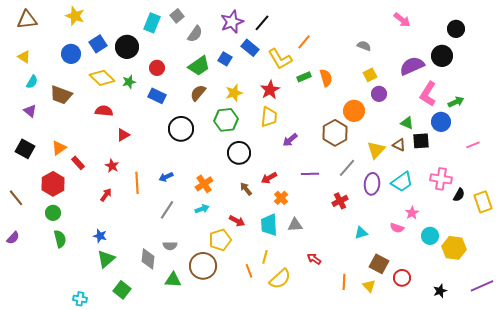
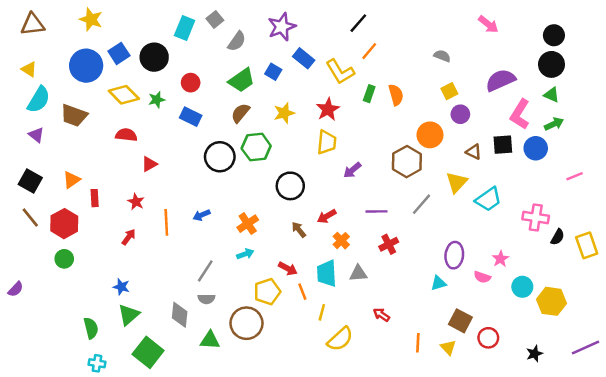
black line: (262, 23) -> (358, 23), moved
blue circle: (71, 54) -> (86, 66), size x1.4
black circle: (442, 56) -> (551, 64), moved
green rectangle: (304, 77) -> (369, 94), turned -48
cyan semicircle: (32, 82) -> (39, 100), size x1.6
green hexagon: (226, 120) -> (256, 147), moved
green triangle: (407, 123) -> (551, 95), moved
black square: (421, 141) -> (503, 145), moved
brown triangle: (399, 145) -> (474, 152), moved
red rectangle: (78, 163) -> (95, 198), turned 40
cyan trapezoid: (402, 182) -> (488, 199), moved
purple ellipse: (372, 184) -> (454, 255), moved
brown line: (16, 198) -> (30, 218), moved
red cross: (340, 201) -> (389, 244), moved
gray line: (167, 210) -> (205, 271), moved
green semicircle: (60, 239) -> (91, 328), moved
orange line: (249, 271) -> (302, 292), moved
green square: (122, 290) -> (148, 352), size x1.4

